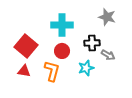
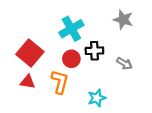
cyan cross: (62, 25) -> (71, 29), turned -30
black cross: (92, 43) -> (94, 51), moved
cyan star: (86, 68) -> (97, 98), moved

